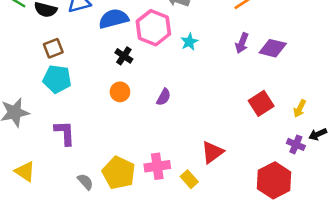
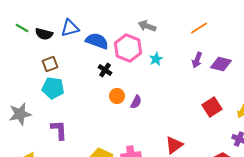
blue semicircle: (114, 19) -> (97, 41), turned 35
orange circle: (120, 92) -> (117, 96), moved

